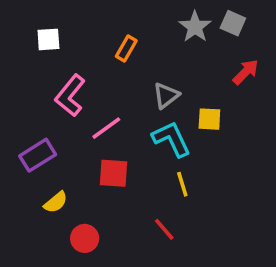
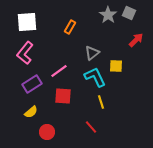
white square: (48, 39) -> (27, 22), size x1.5
pink L-shape: (70, 96) -> (25, 53), moved
purple rectangle: (38, 155) -> (32, 84), moved

